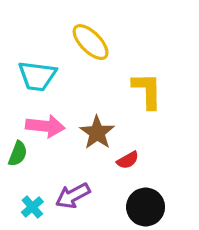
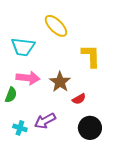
cyan cross: (32, 207) -> (20, 128), turned -32

